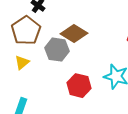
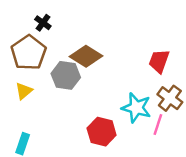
red hexagon: (79, 86) -> (102, 132), moved

